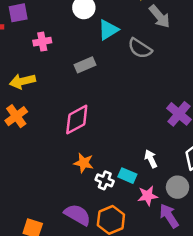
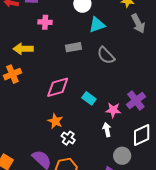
gray semicircle: (140, 48) -> (106, 55), moved
cyan rectangle: (127, 176) -> (89, 98), moved
pink star: (148, 196) -> (113, 110), moved

